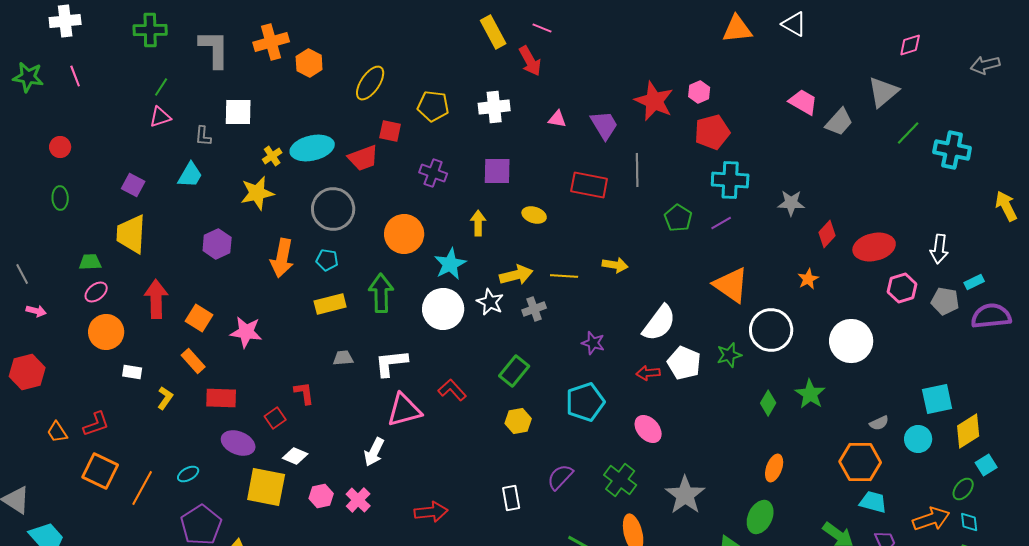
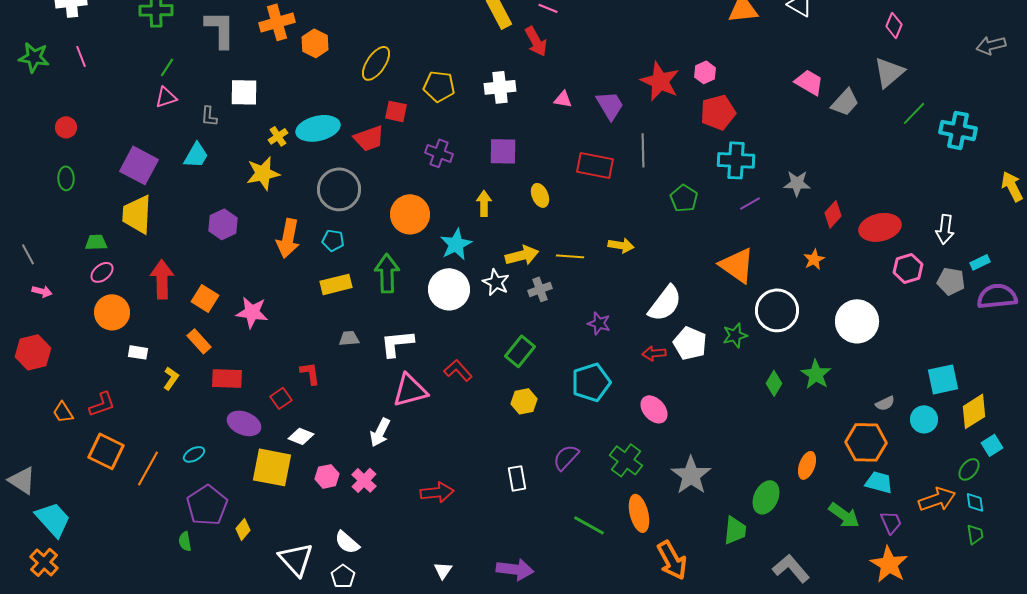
pink diamond: (910, 45) -> (894, 25), moved, turned -50
purple square: (133, 185) -> (139, 165), size x1.6
yellow ellipse: (534, 215) -> (540, 195), turned 50
purple line: (721, 223) -> (750, 203), moved
orange ellipse: (774, 468) -> (807, 465), moved

